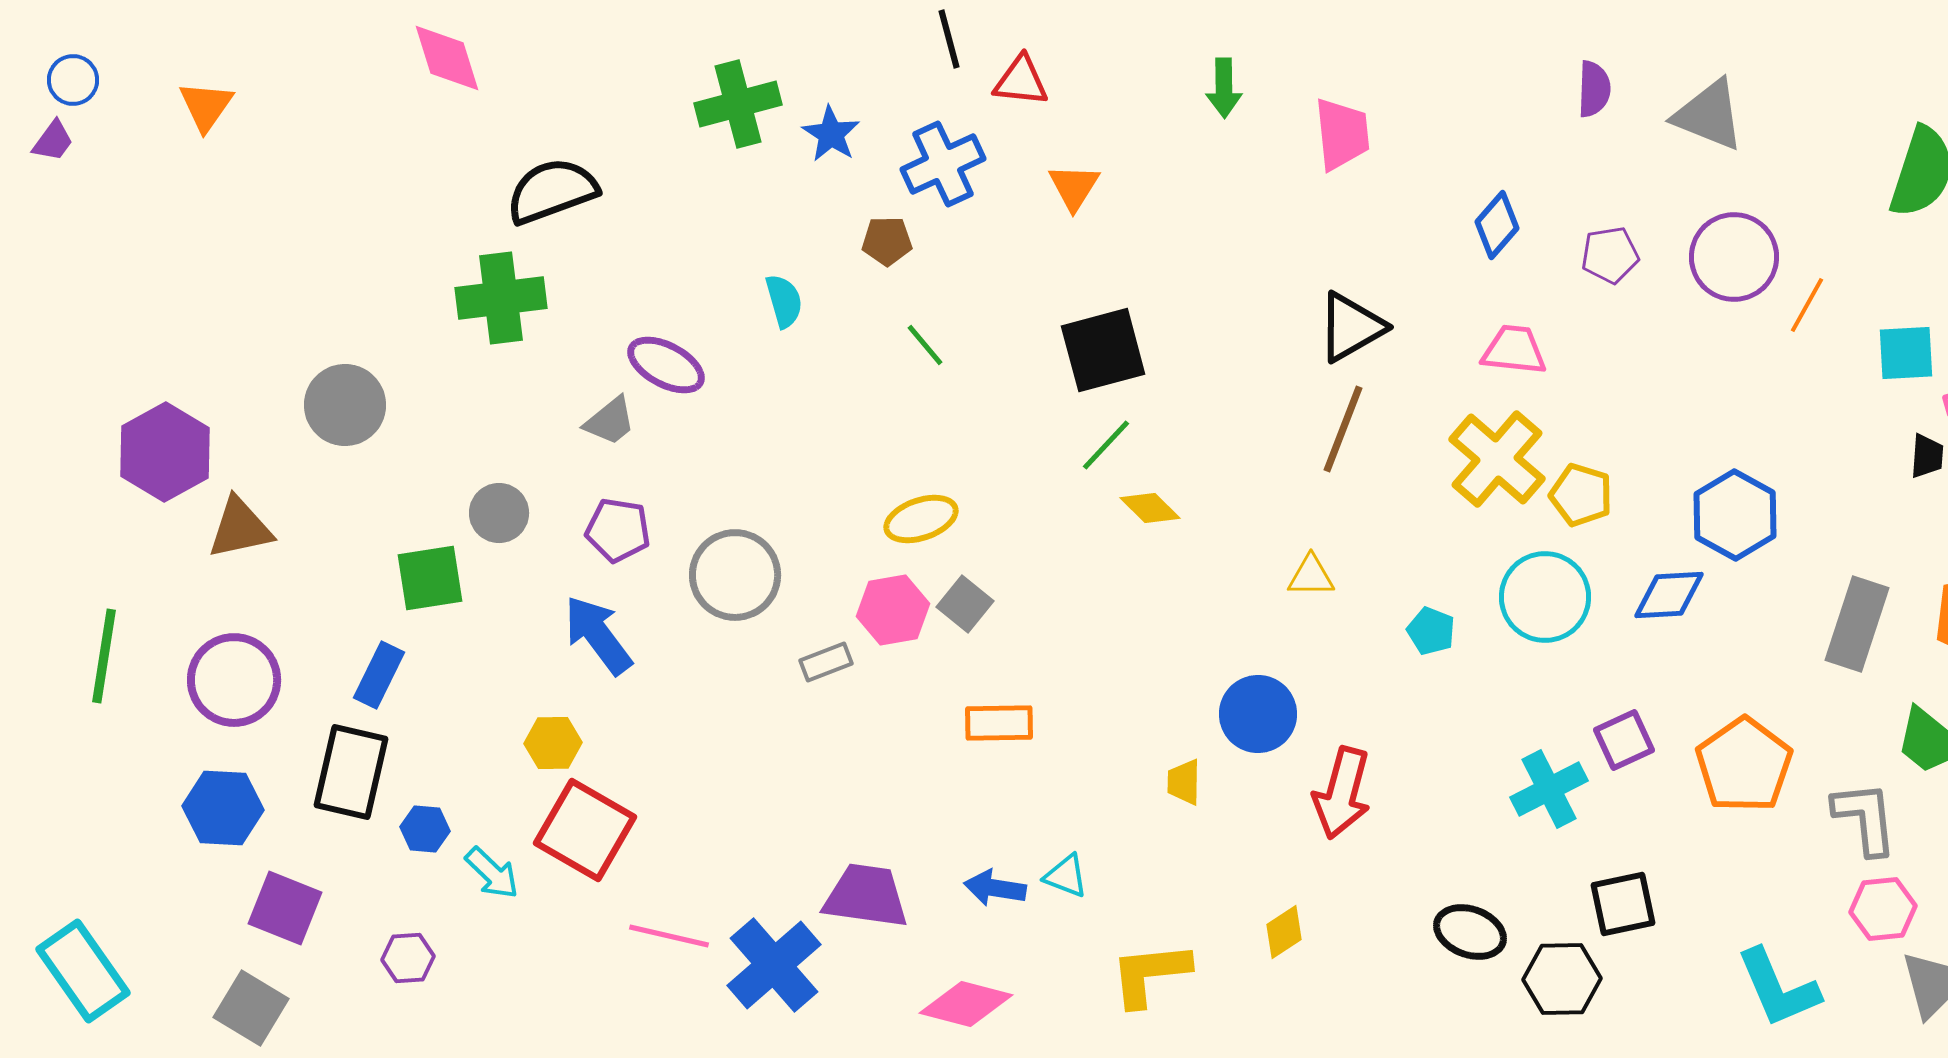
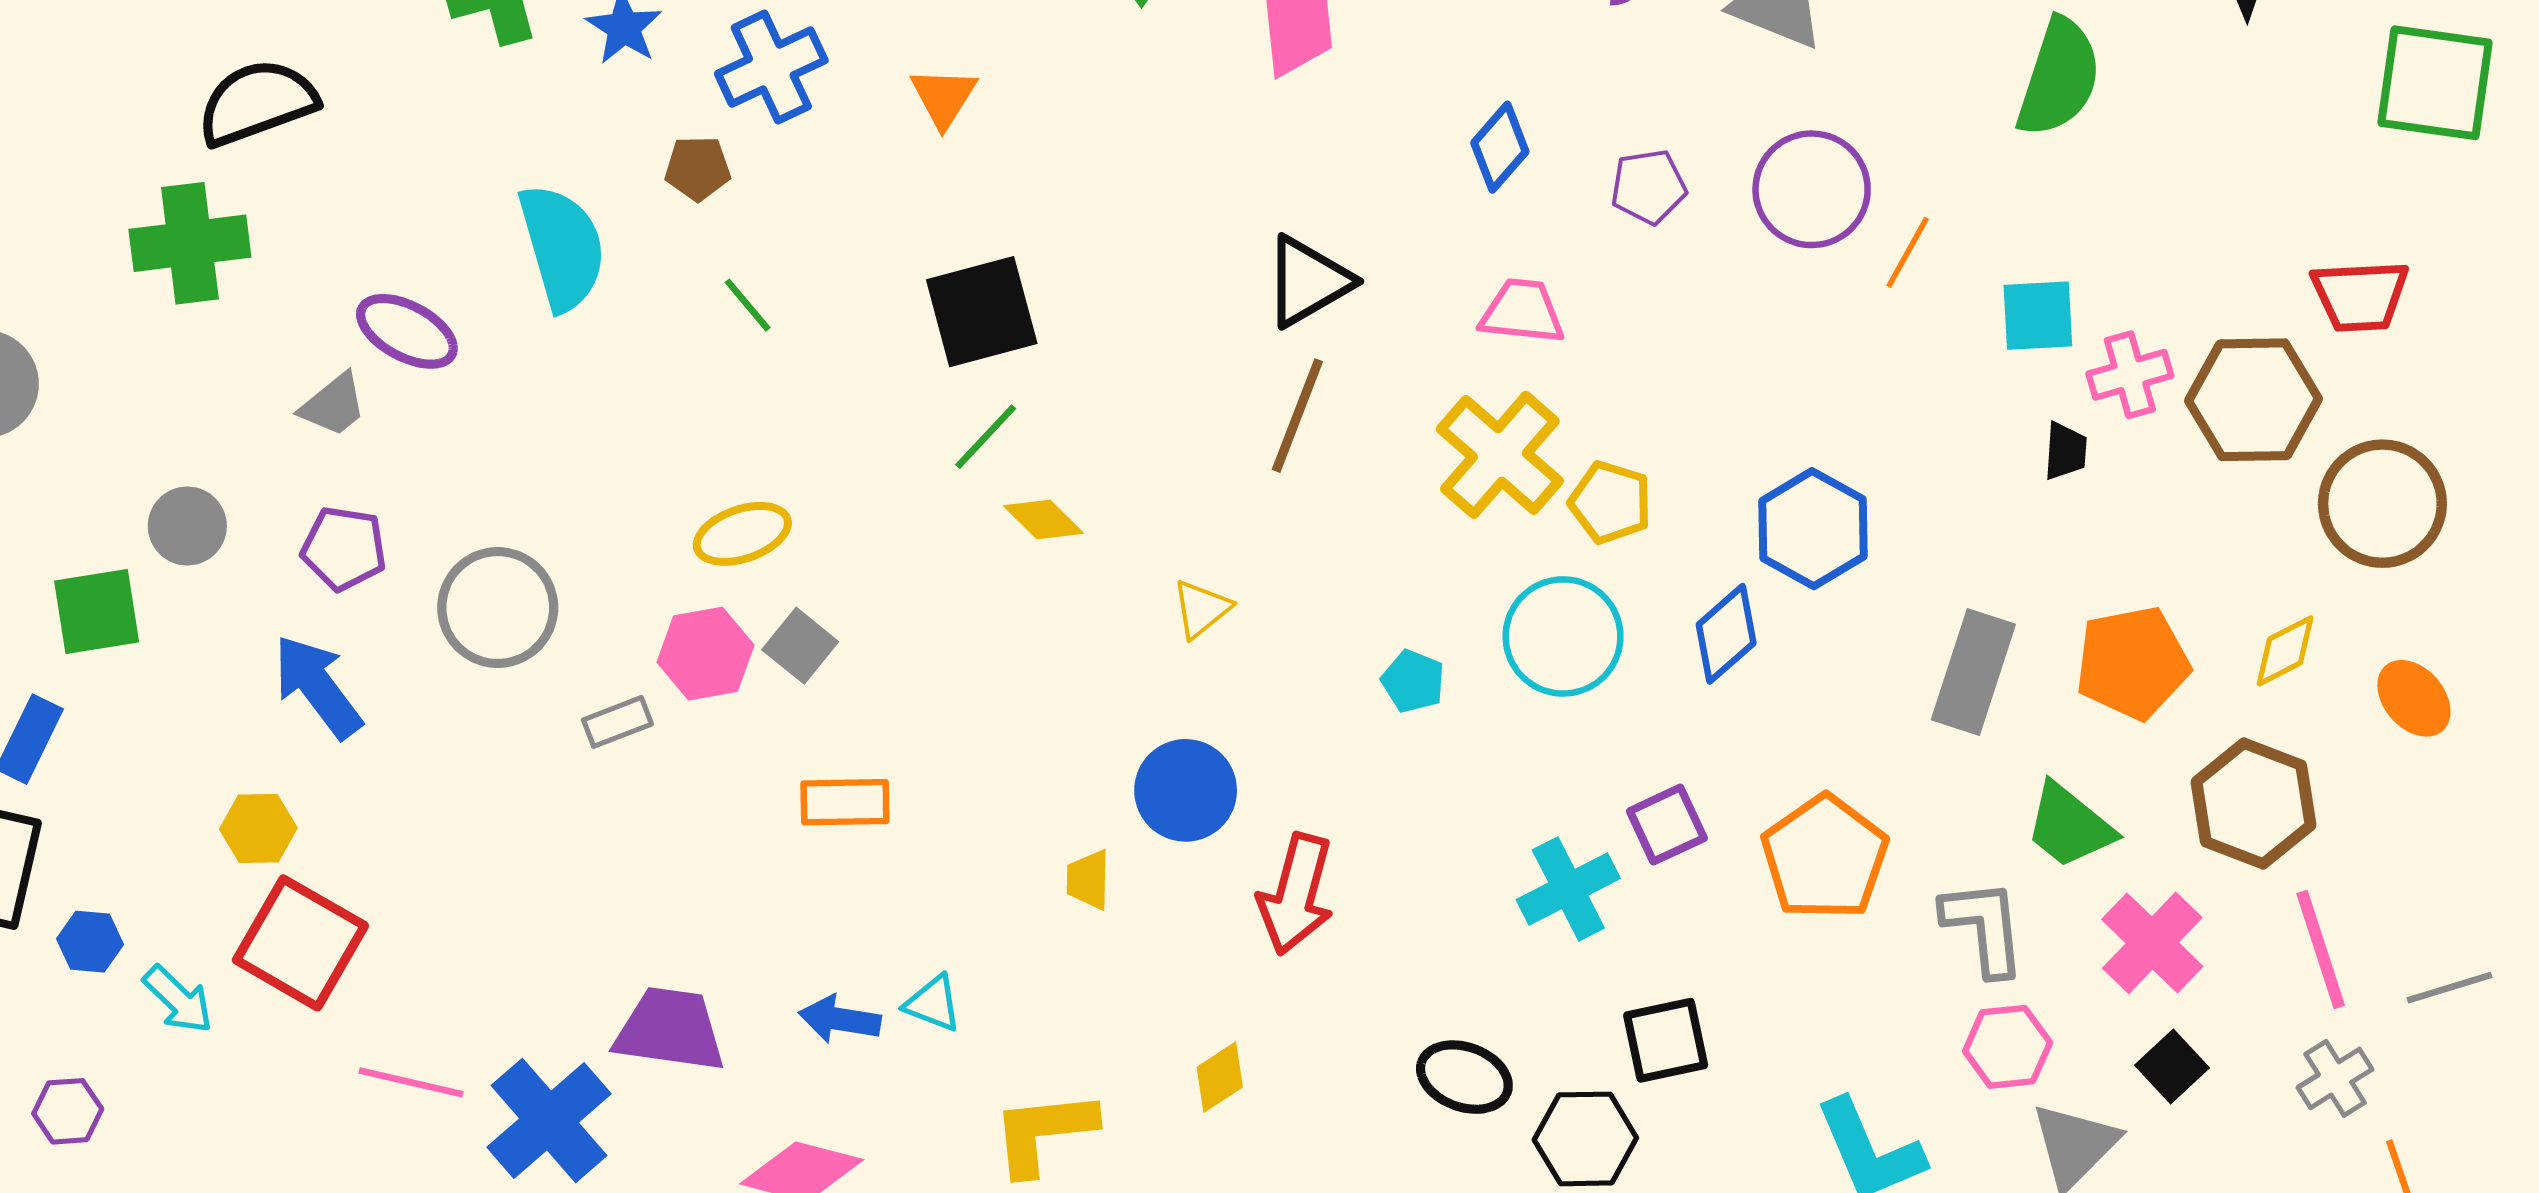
cyan semicircle: (784, 301) -> (562, 247), size x1.8
yellow triangle: (1311, 576) -> (1201, 609), moved, turned -39
blue diamond: (1669, 595) -> (1726, 634), turned -38

